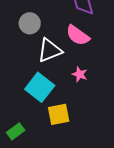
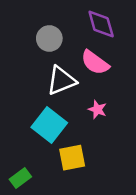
gray circle: (30, 23) -> (49, 38), moved

